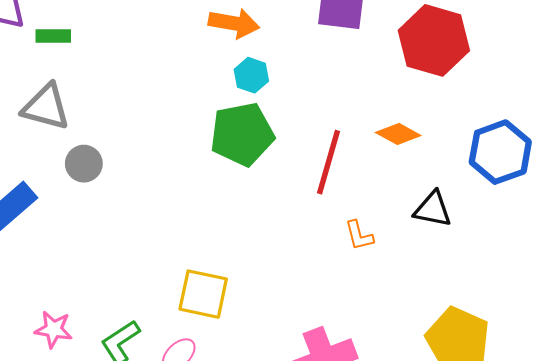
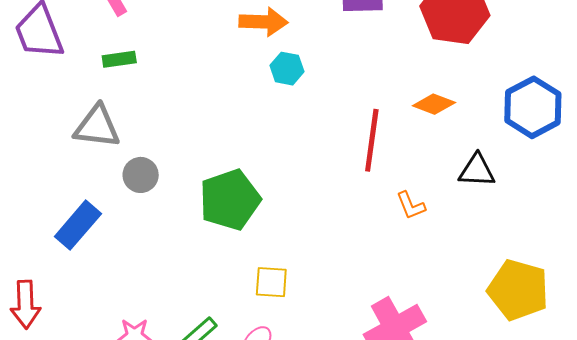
green rectangle: (53, 36) -> (119, 59), moved
green pentagon: (242, 134) -> (230, 200), moved
yellow square: (203, 294) -> (271, 282), size x0.7

